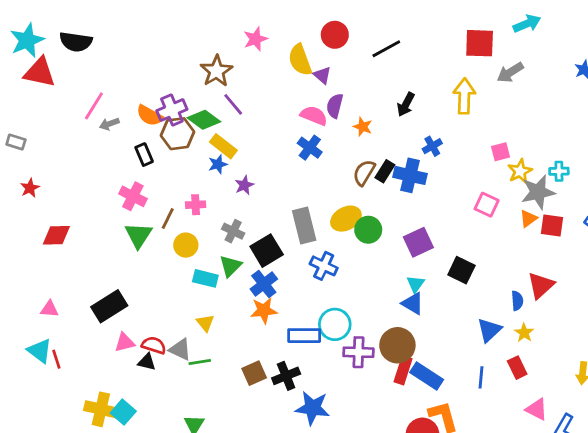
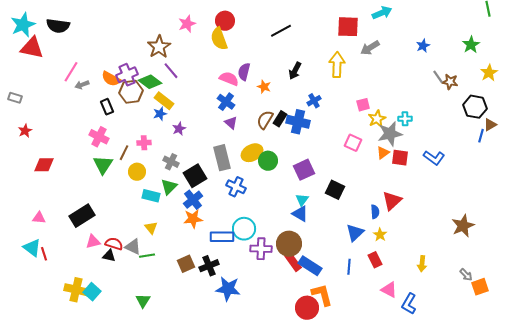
red circle: (335, 35) -> (225, 21), moved
purple triangle: (322, 75) -> (231, 123), moved
red rectangle: (403, 370) -> (293, 262), turned -54

